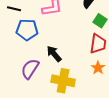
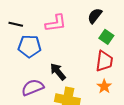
purple semicircle: (30, 69) -> (33, 87), turned 35

